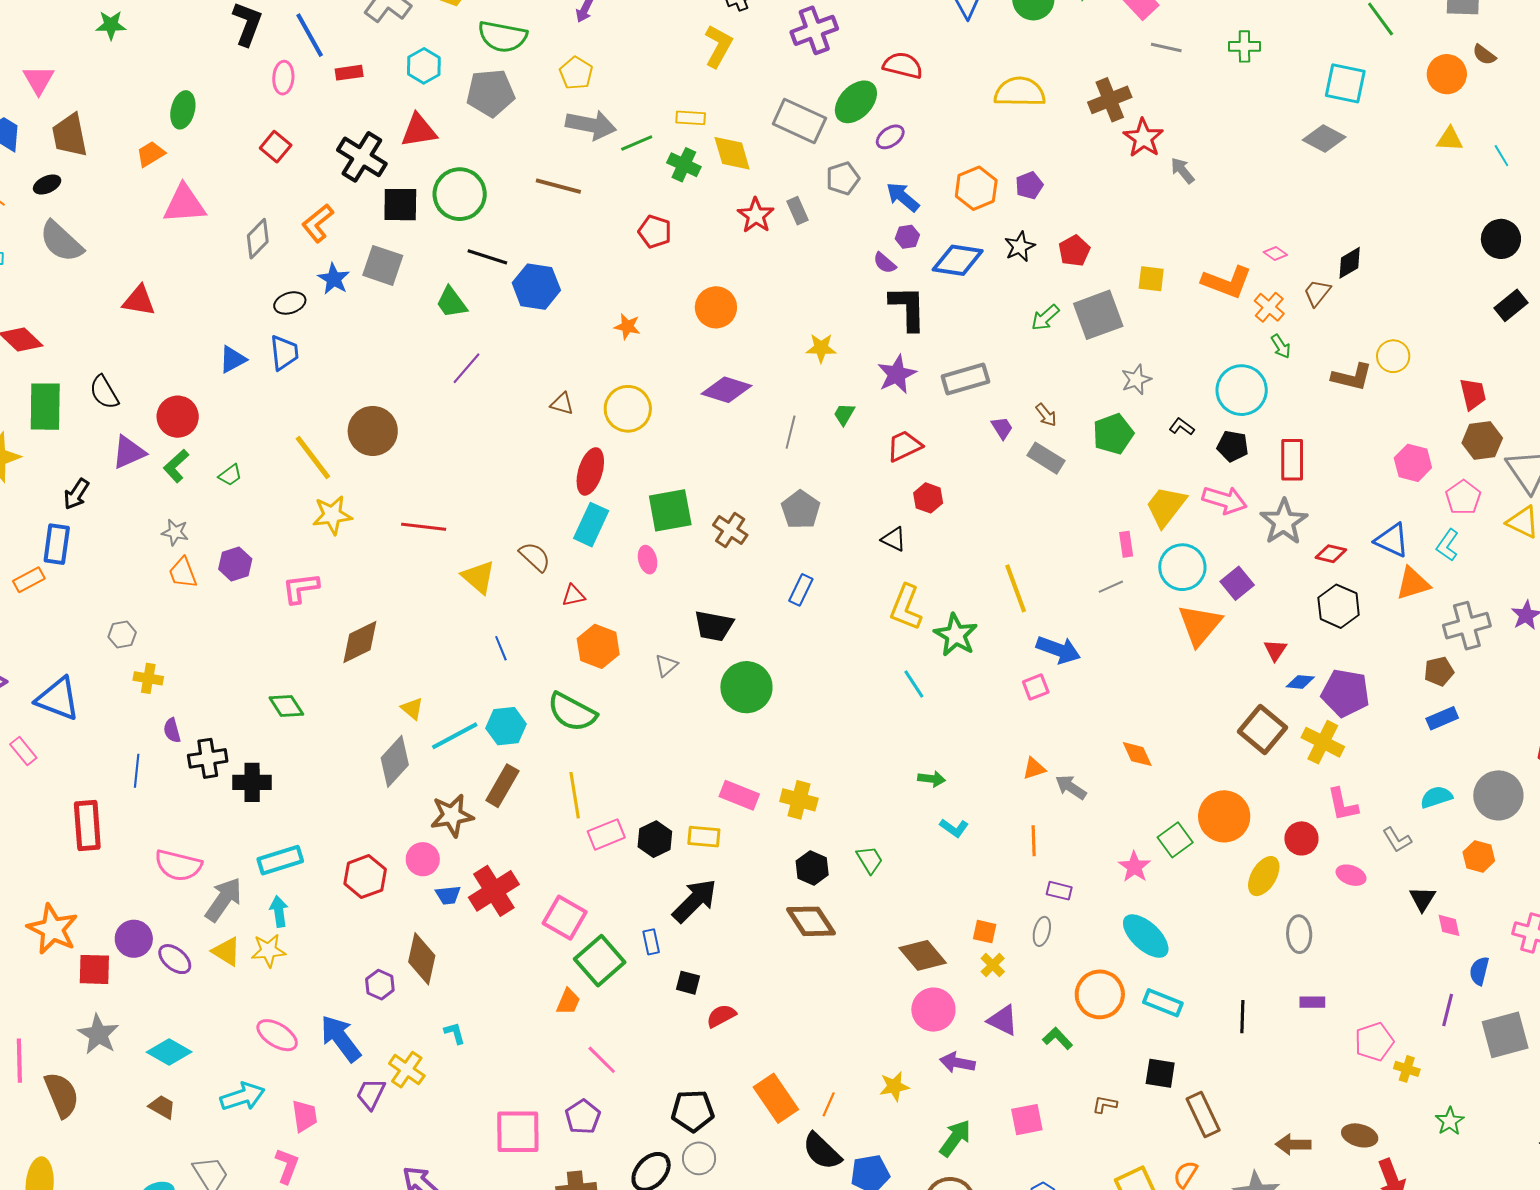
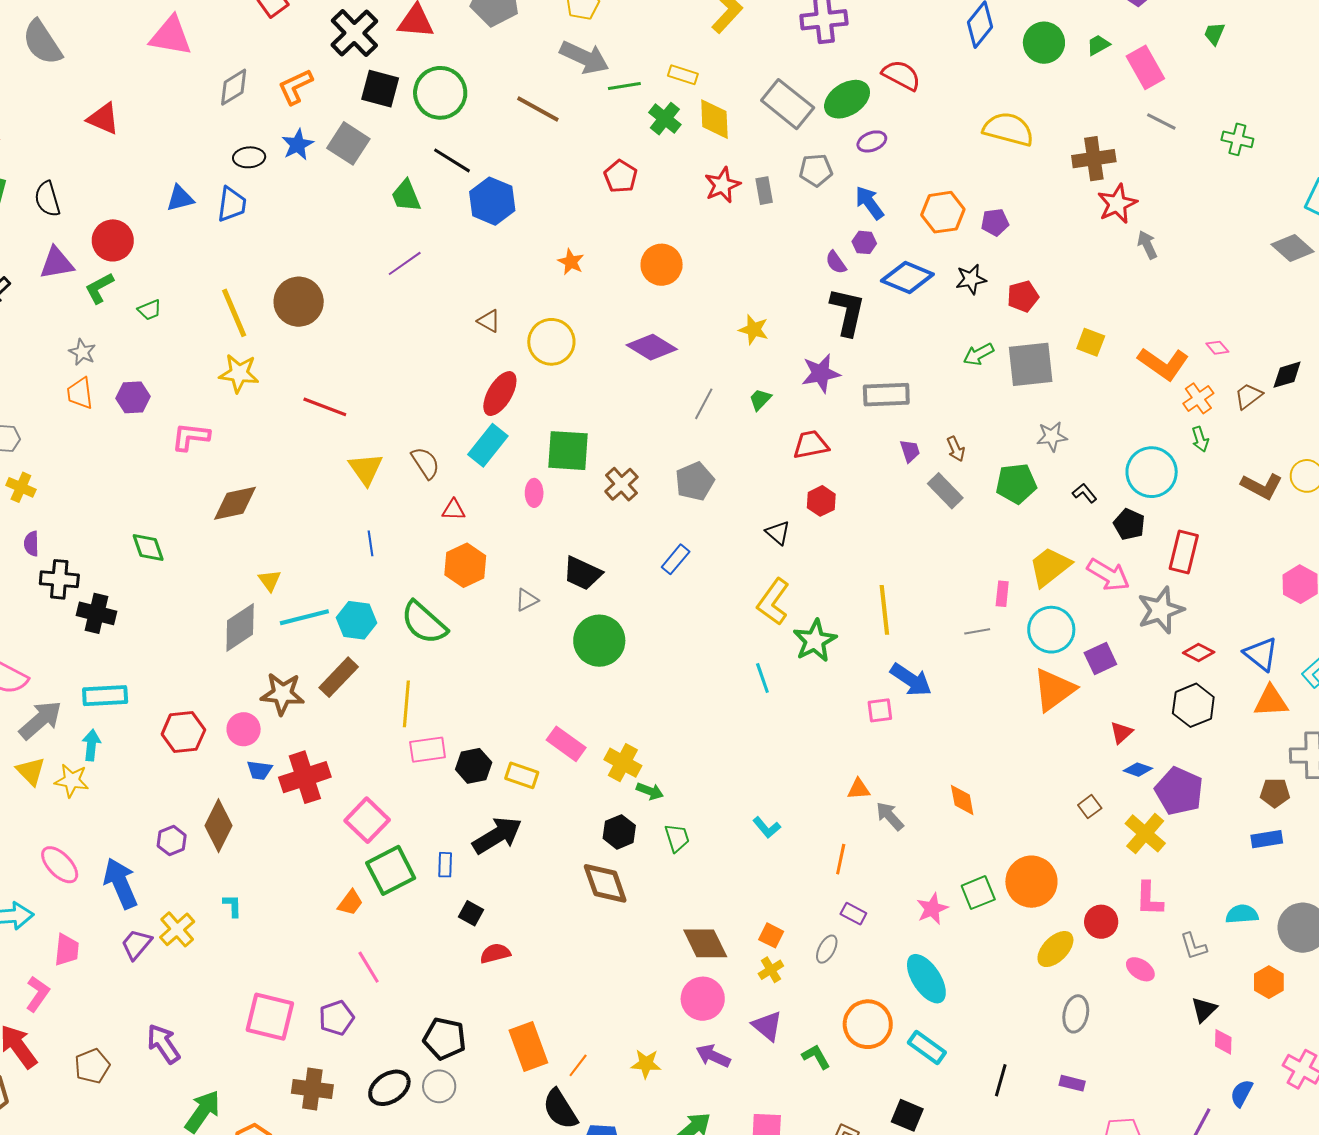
brown square: (1262, 730) -> (1090, 807), size x0.5
green arrow: (932, 779) -> (650, 791), moved

